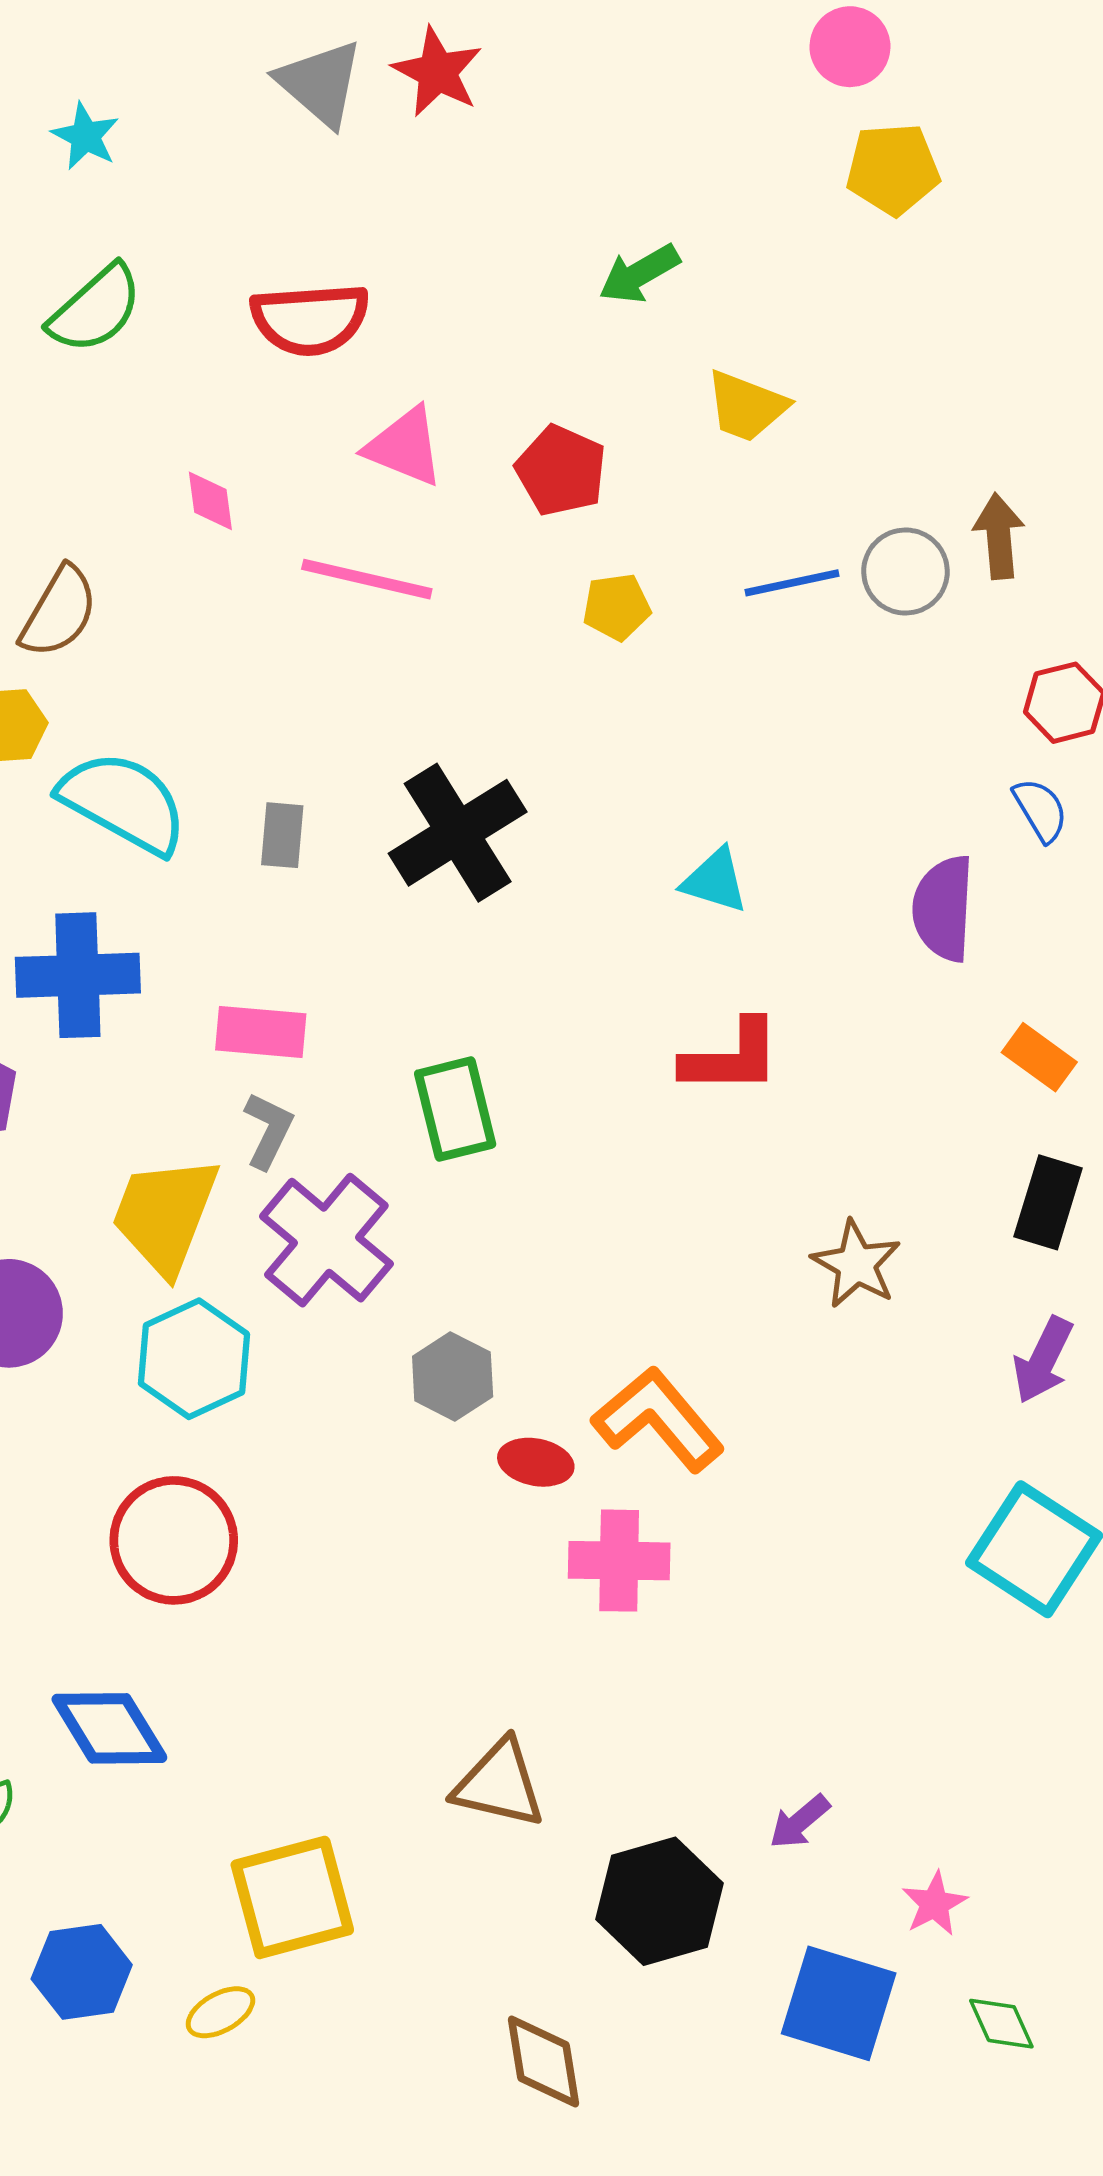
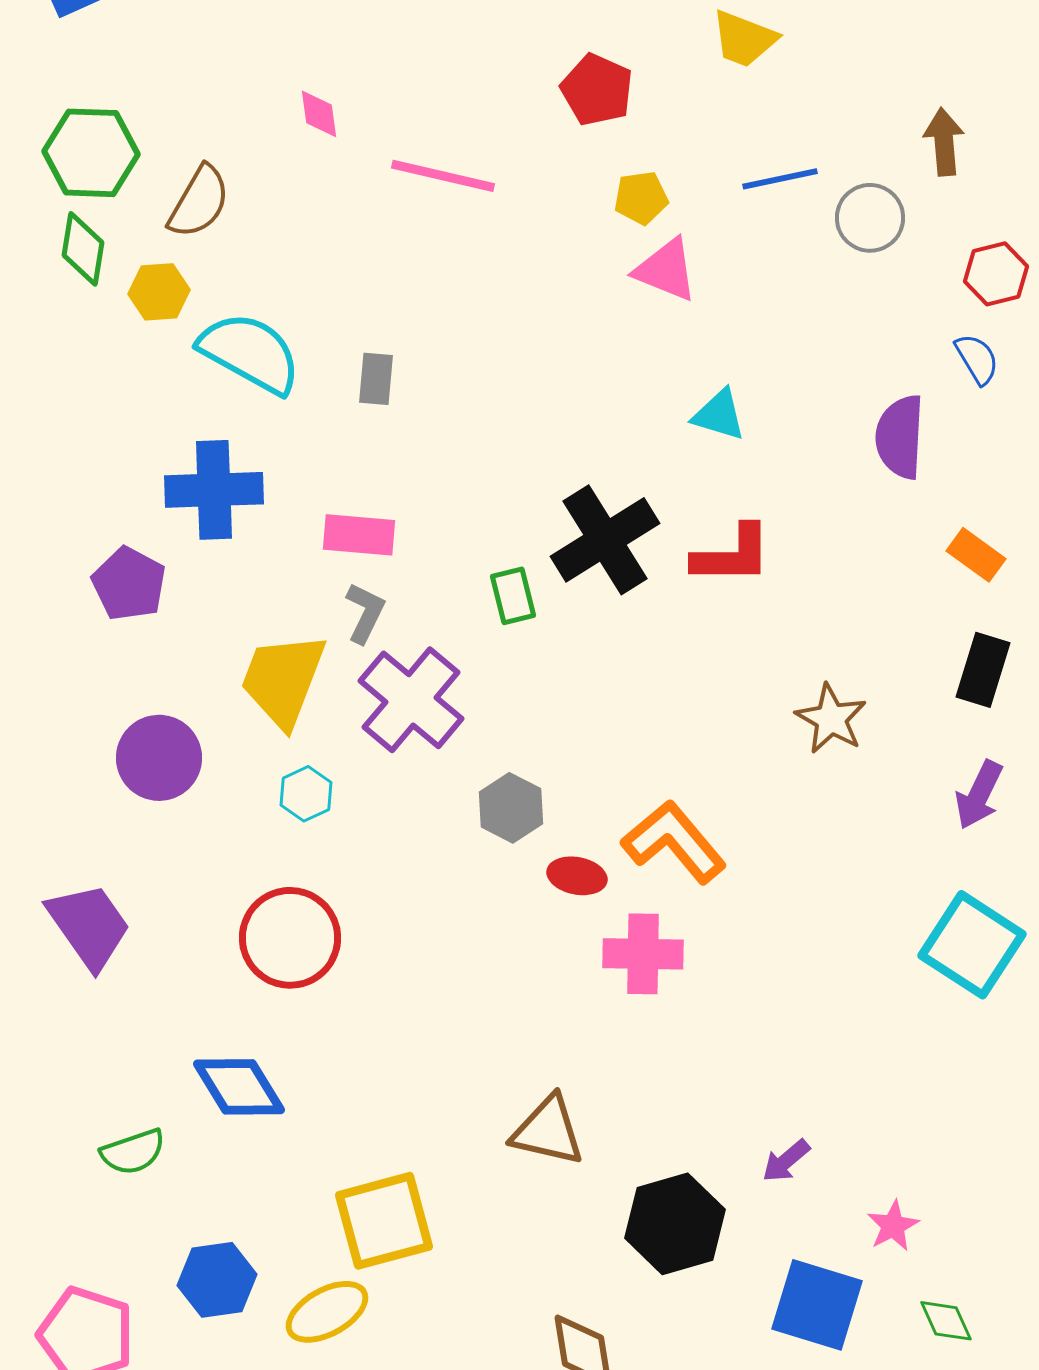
pink triangle: (405, 447) -> (666, 270), moved
gray circle: (905, 572) -> (870, 218), moved
black cross: (458, 833) -> (605, 540), moved
green rectangle: (455, 1109) -> (513, 596), size x0.7
cyan hexagon: (194, 1359) -> (306, 794), size x0.6
yellow ellipse: (220, 2012) -> (327, 1312), size x1.5

